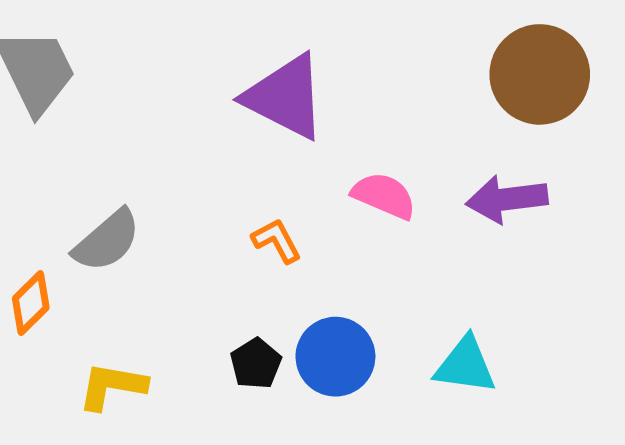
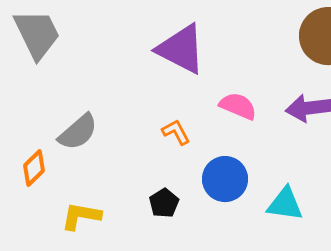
blue circle: (335, 357) -> (225, 179), moved

